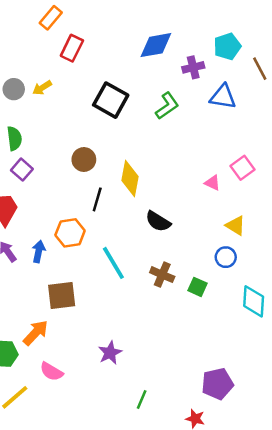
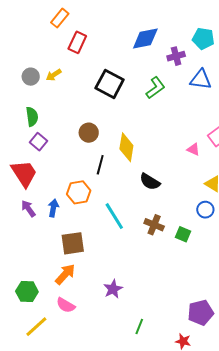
cyan pentagon: (227, 46) -> (203, 39), turned 30
orange arrow: (36, 333) -> (65, 274), moved

